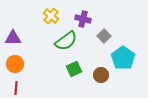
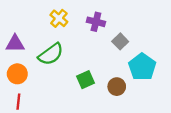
green semicircle: (66, 41) -> (51, 54), moved

